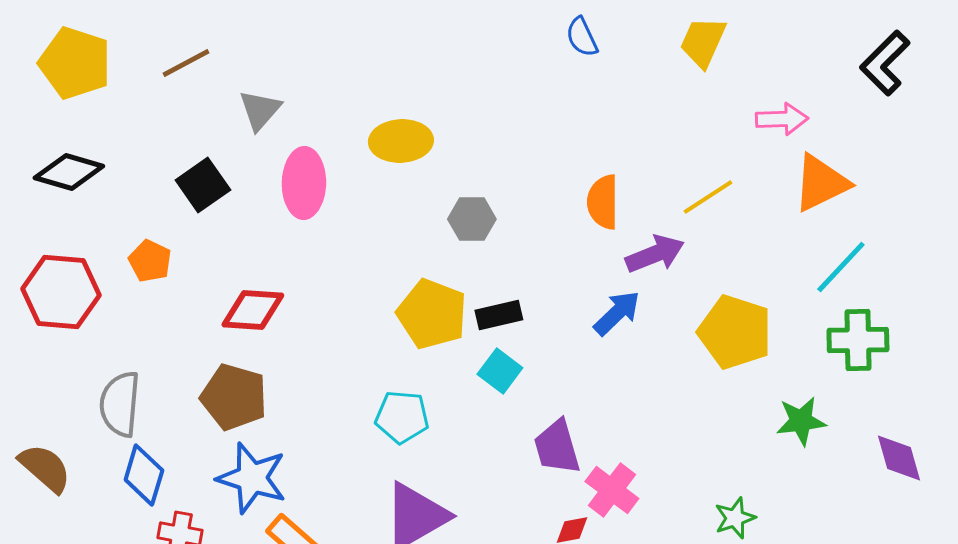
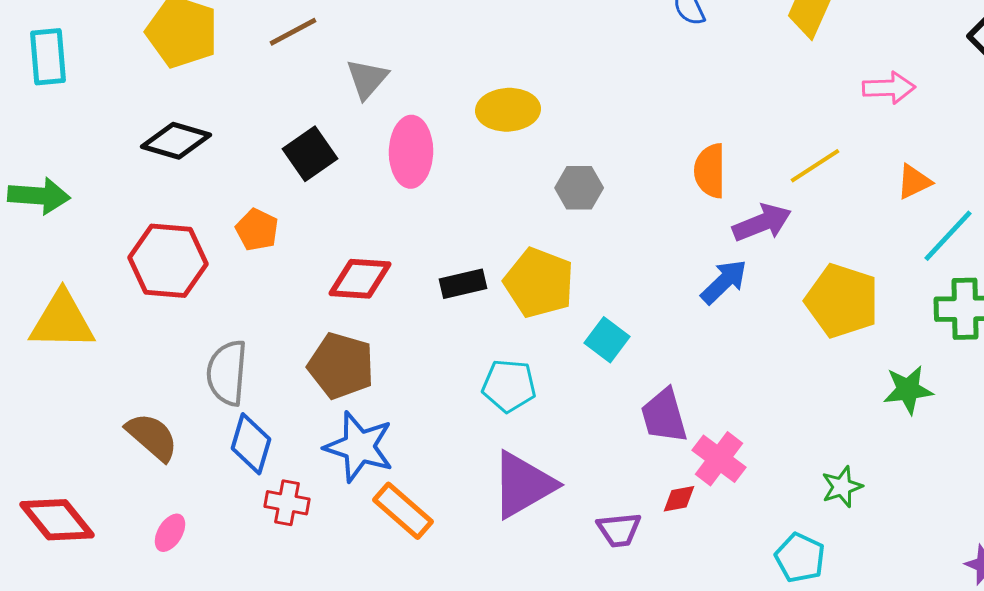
orange triangle: (821, 183) -> (914, 182), moved, size x0.6
black rectangle: (499, 315) -> (463, 284), moved

